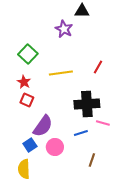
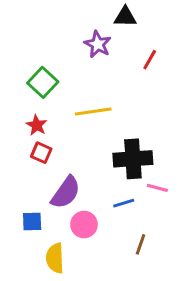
red line: (98, 67) -> (150, 60), moved
blue square: (30, 145) -> (32, 221), moved, turned 32
yellow semicircle: (24, 169) -> (55, 258), moved

